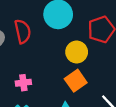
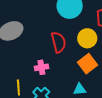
red semicircle: (23, 31) -> (59, 42), moved

